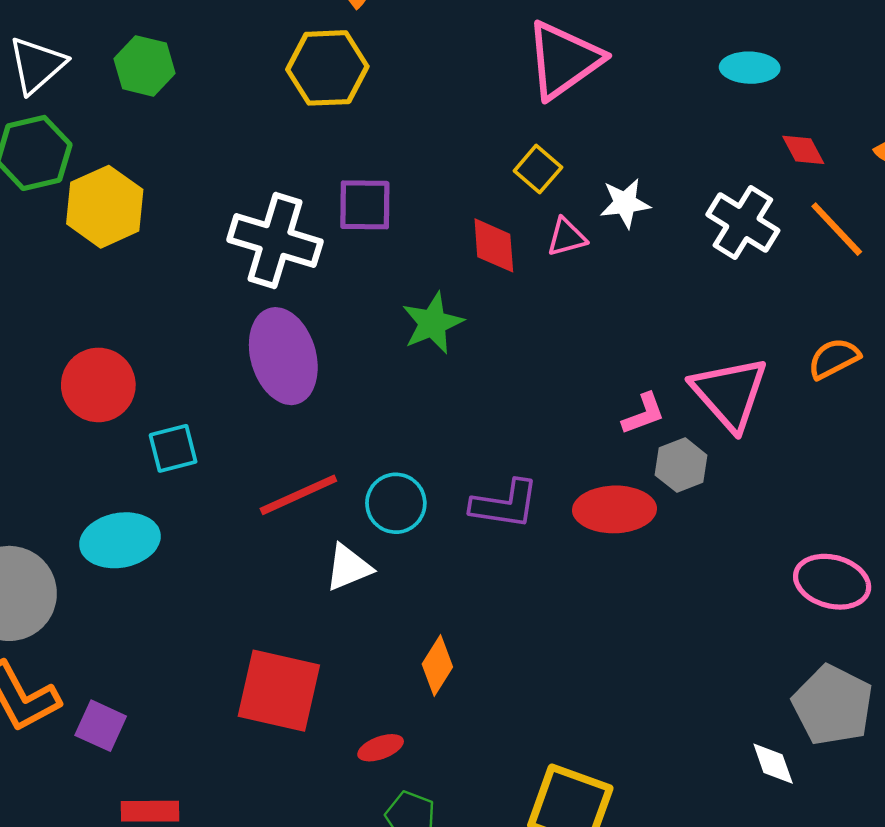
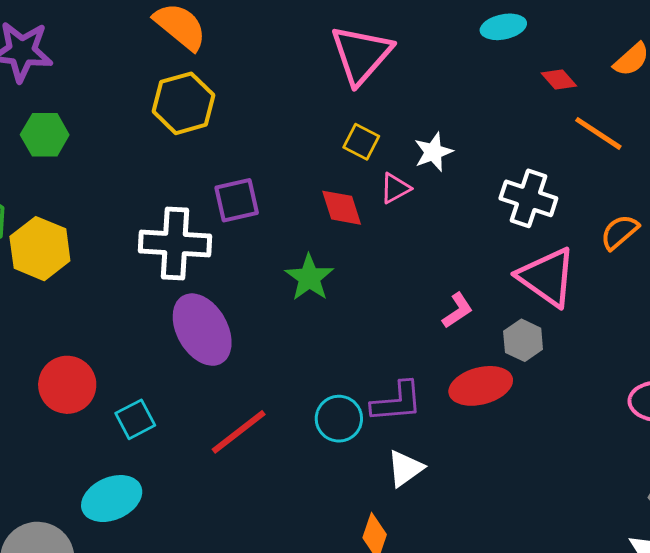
white cross: (743, 222) -> (528, 198), moved
pink L-shape: (643, 414) -> (457, 311), moved
cyan circle: (396, 503) -> (339, 419), moved
white triangle: (348, 567) -> (405, 468), moved

